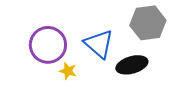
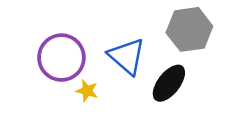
black ellipse: (132, 65) -> (169, 83), turned -36

